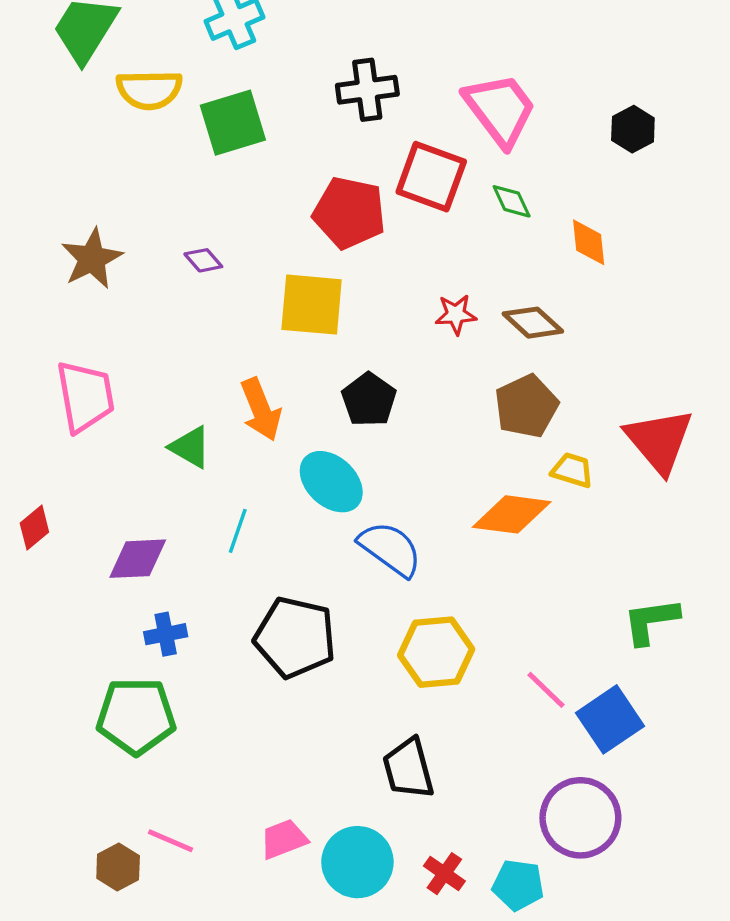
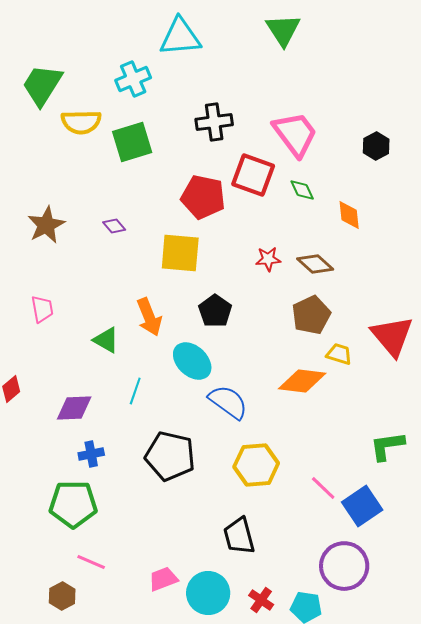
pink trapezoid: (85, 396) -> (42, 309), size x0.6
pink line: (171, 841) -> (91, 562), moved

